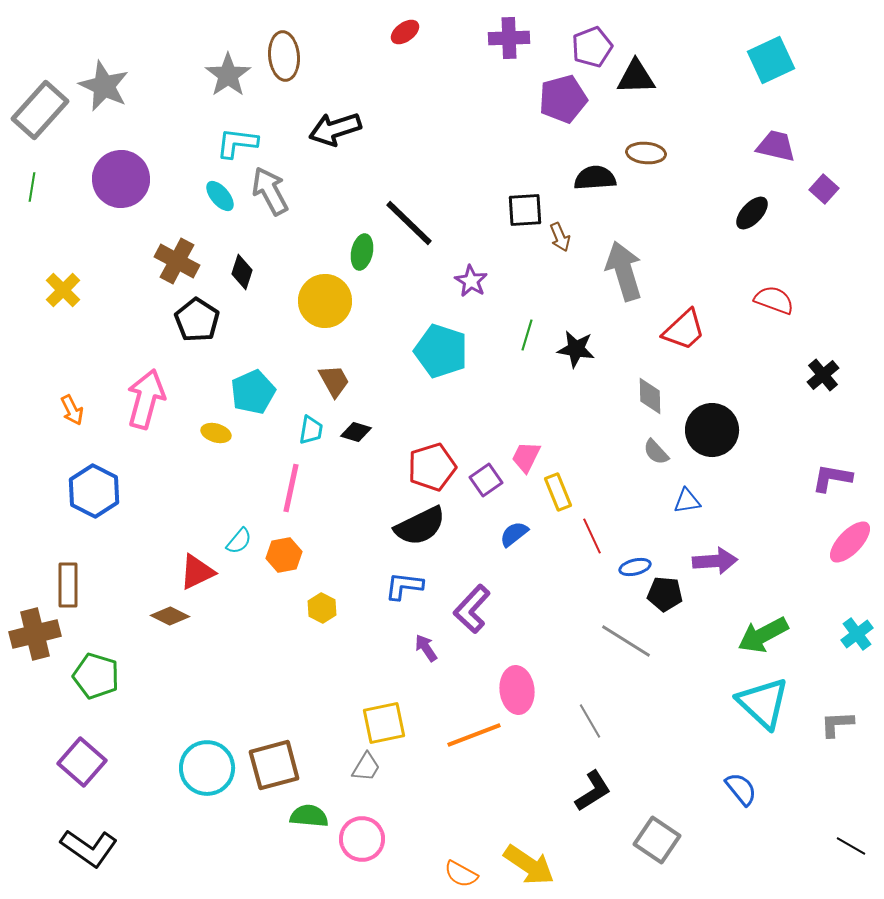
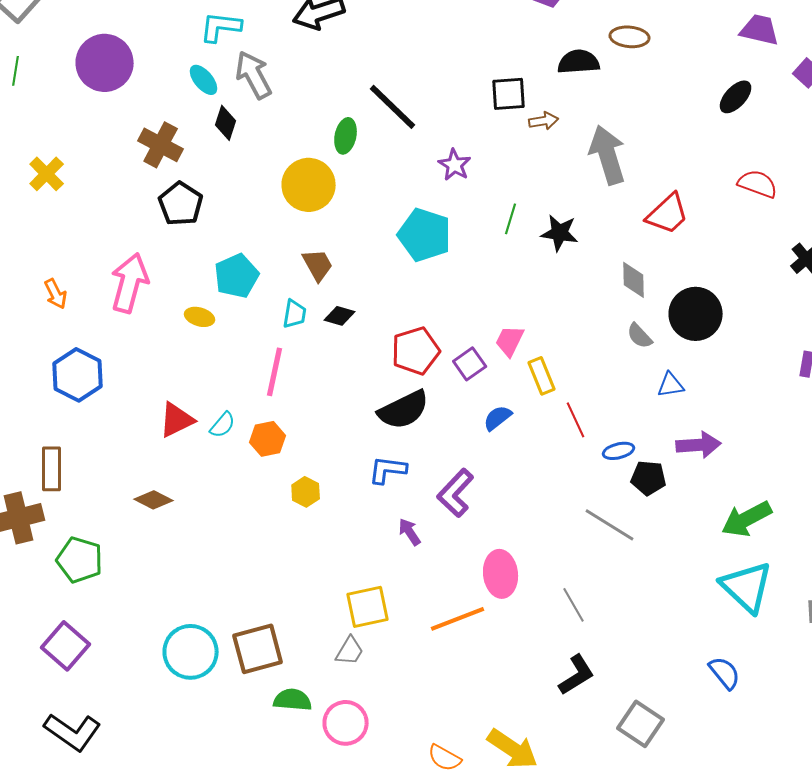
brown arrow: (560, 237) -> (544, 121), turned -76
black diamond: (242, 272) -> (226, 123), moved
red triangle: (197, 572) -> (177, 420), moved

